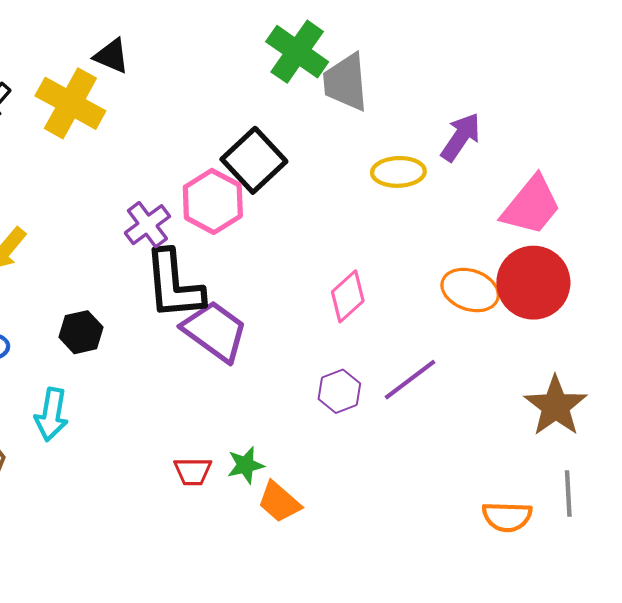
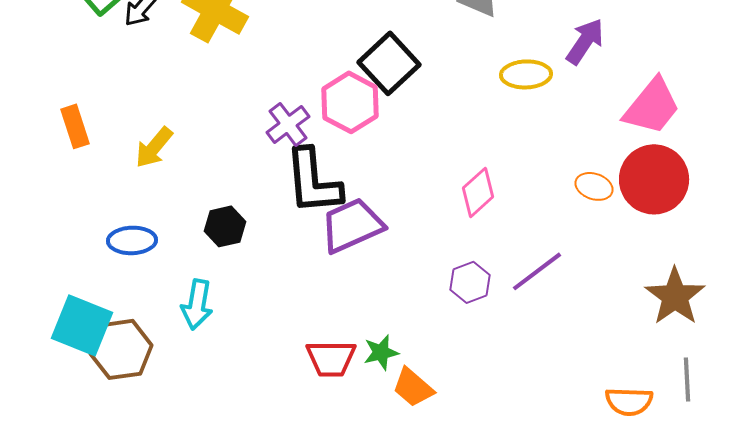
orange ellipse: (470, 290) -> (594, 186), size x0.7
purple trapezoid: (215, 331) -> (352, 225), turned -60
red trapezoid: (193, 471) -> (331, 358), size x1.4

